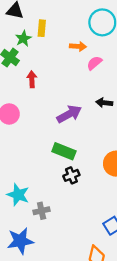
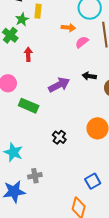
green rectangle: (64, 151) -> (29, 106), moved
black cross: (71, 175) -> (59, 137), turned -32
gray cross: (42, 211) -> (35, 176), moved

